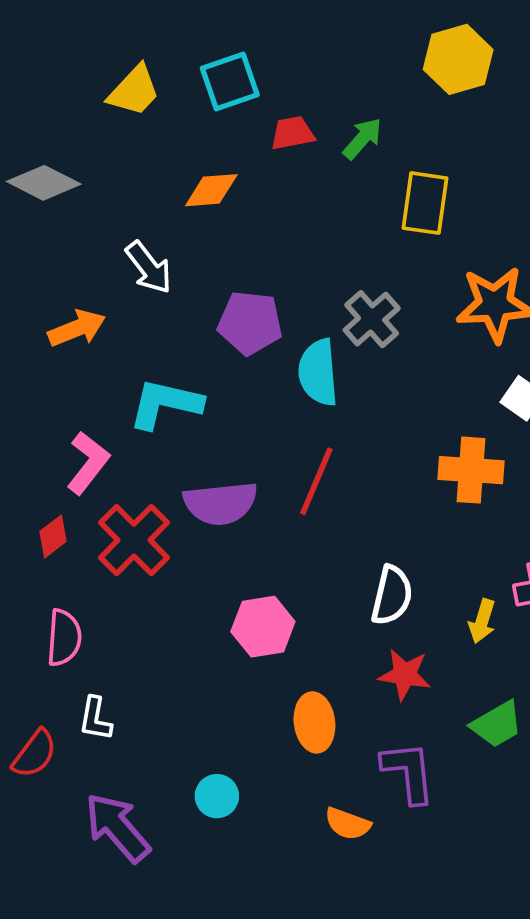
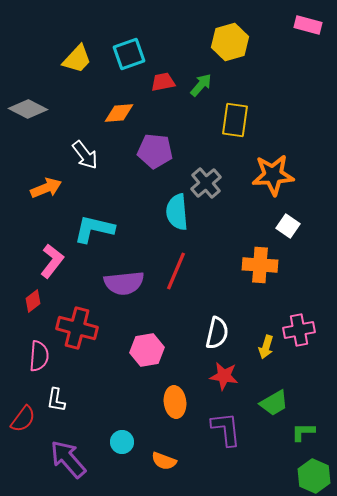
yellow hexagon: (458, 59) -> (230, 42), moved
purple pentagon: (250, 323) -> (155, 151), moved
red cross: (134, 540) -> (77, 328), moved, turned -30
orange semicircle: (348, 824) -> (164, 461), moved

